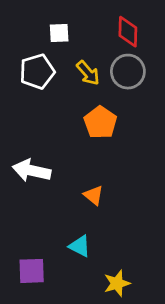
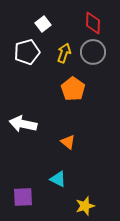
white square: (59, 33) -> (43, 24), turned -35
yellow arrow: (88, 73) -> (64, 53), turned -120

